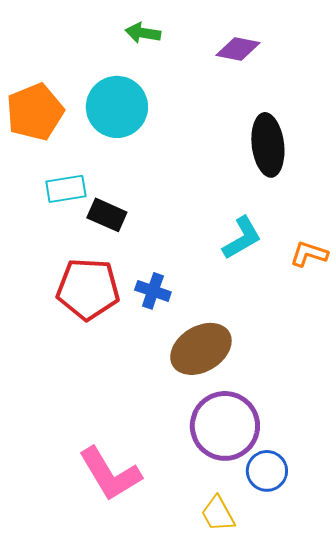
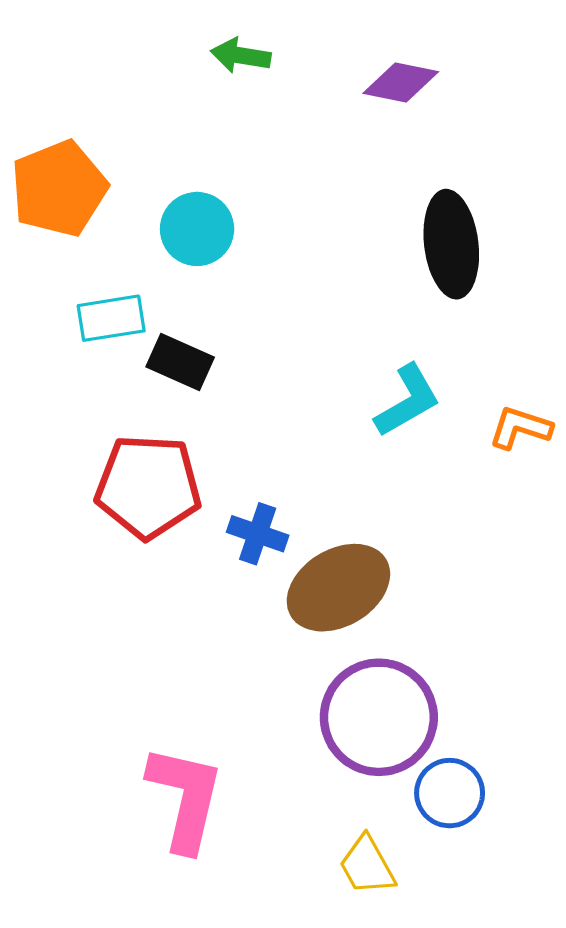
cyan circle: (117, 107) -> (197, 229), moved, size x0.7
blue cross: (153, 291) -> (258, 534), moved
pink L-shape: (110, 474) -> (185, 798), turned -136

